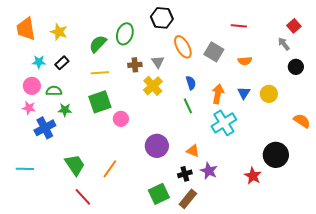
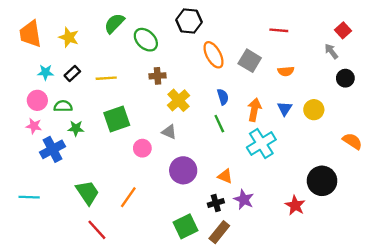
green ellipse: (125, 34) -> (146, 40), turned -65
green semicircle: (98, 44) -> (114, 23), moved
gray triangle: (158, 62) -> (169, 132), moved, turned -32
yellow line: (100, 73) -> (106, 78), moved
pink circle: (121, 119) -> (142, 148), moved

